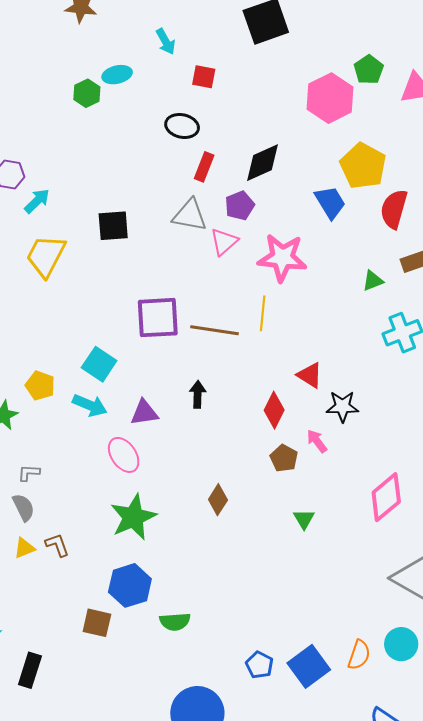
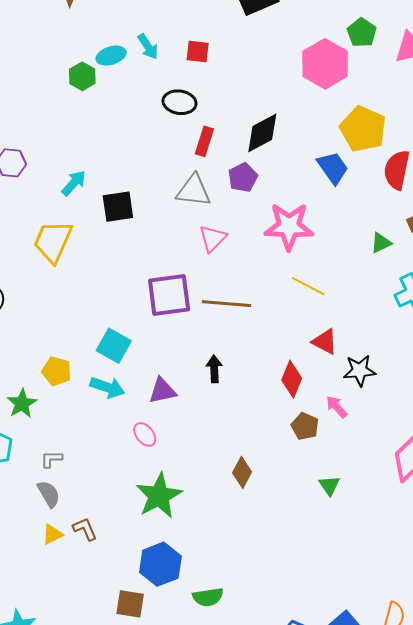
cyan arrow: (166, 42) -> (148, 46), moved
cyan arrow: (37, 201) -> (74, 183), moved
pink triangle: (224, 242) -> (213, 238), moved
yellow line: (263, 313) -> (308, 286), moved, turned -64
pink ellipse: (124, 455) -> (145, 434), size x0.7

